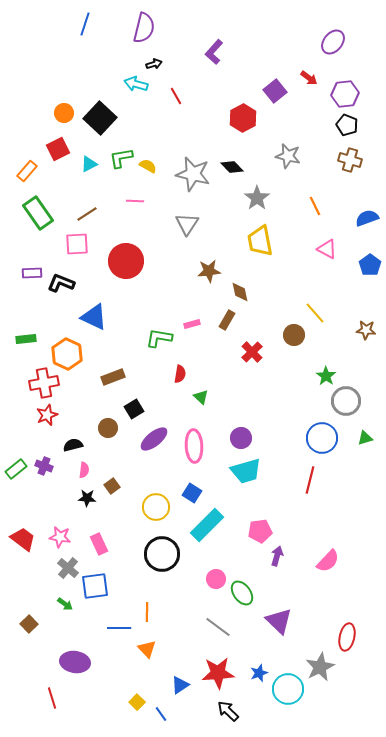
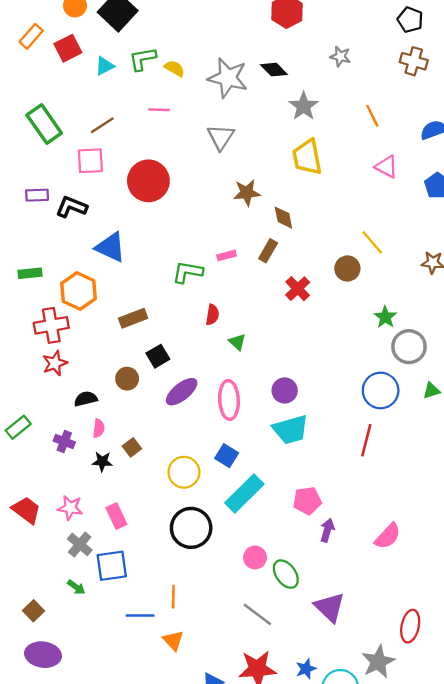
gray star: (288, 156) -> (340, 56), size x0.7
orange rectangle: (27, 171) -> (31, 36), moved
purple cross: (44, 466) -> (64, 441), moved
purple ellipse: (75, 662) -> (43, 655), moved

